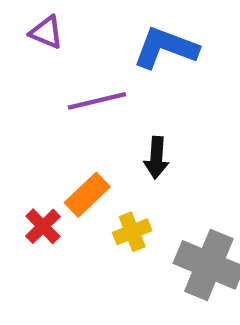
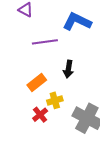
red cross: (43, 226) -> (40, 115), moved

